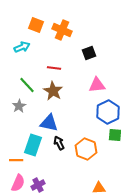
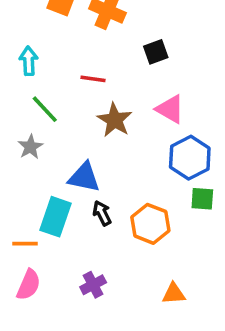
cyan arrow: (22, 47) -> (29, 61), moved, turned -70
pink triangle: (97, 85) -> (170, 109), turned 36
brown star: (53, 91) -> (115, 120), moved
purple cross: (38, 185) -> (93, 285), moved

